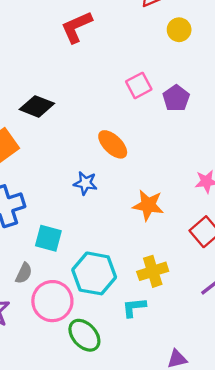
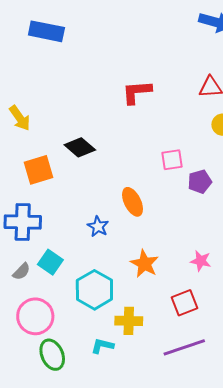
gray semicircle: (24, 273) -> (21, 271), moved
cyan hexagon: (94, 273) -> (94, 290), moved

